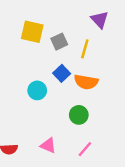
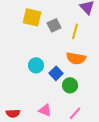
blue square: (62, 73) -> (56, 73), moved

